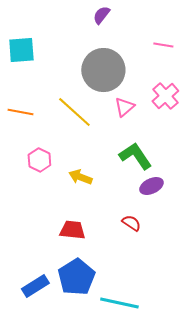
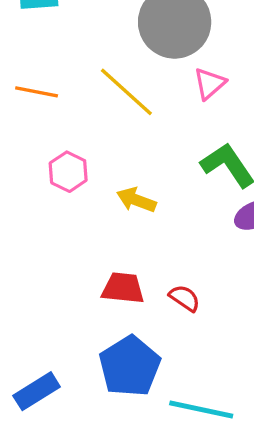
red semicircle: (131, 223) -> (185, 298), moved
blue rectangle: (35, 286) -> (37, 391), moved

